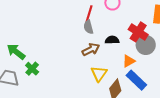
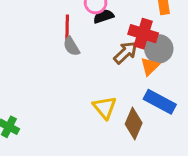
black semicircle: (112, 40) -> (104, 16), moved
brown arrow: (91, 49) -> (125, 53), moved
orange triangle: (129, 61) -> (150, 66), moved

